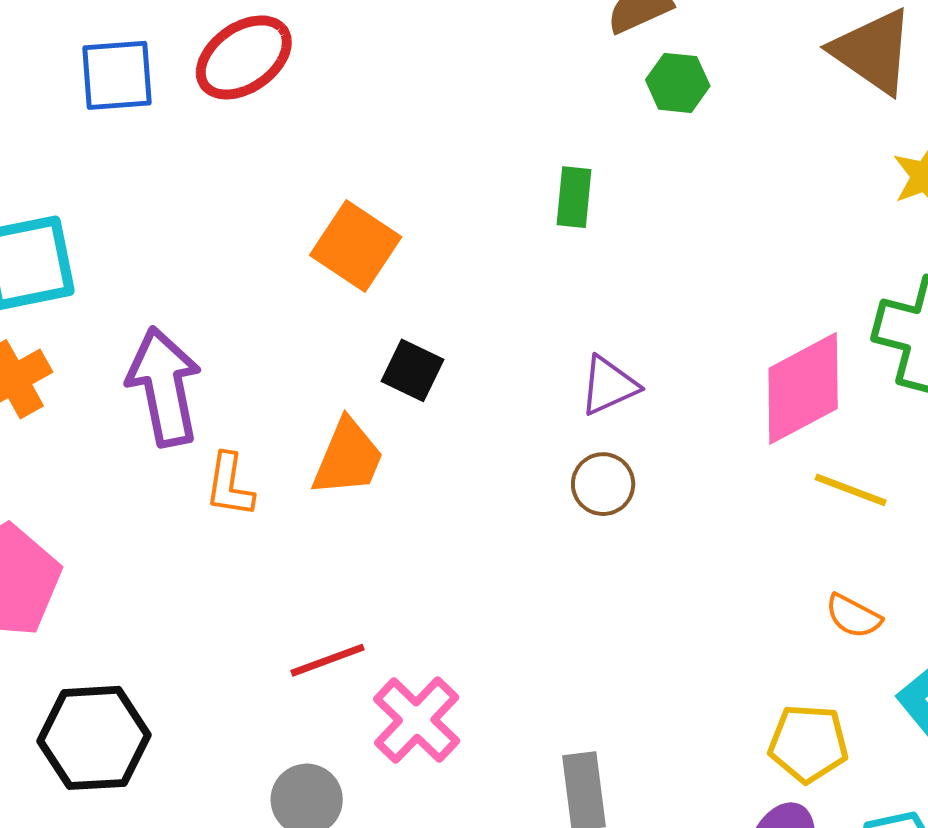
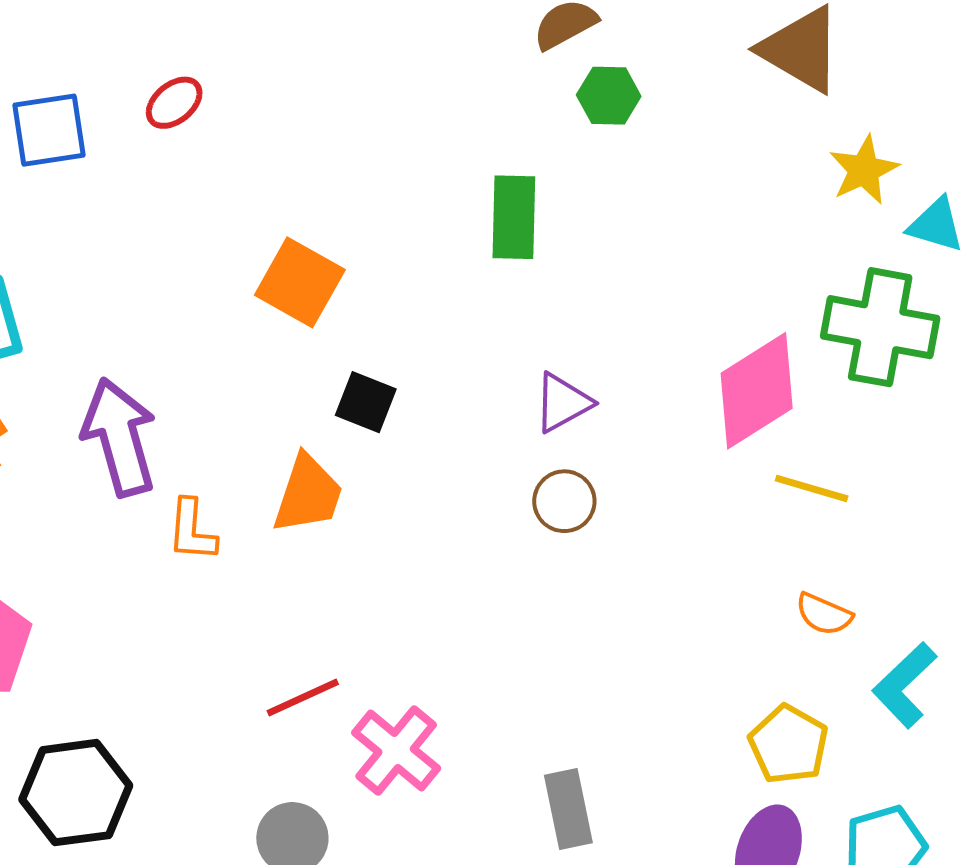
red ellipse: (244, 57) -> (174, 103), size x0.6
green rectangle: (574, 197) -> (514, 217), size x1.4
yellow pentagon: (808, 743) -> (788, 744), turned 30

